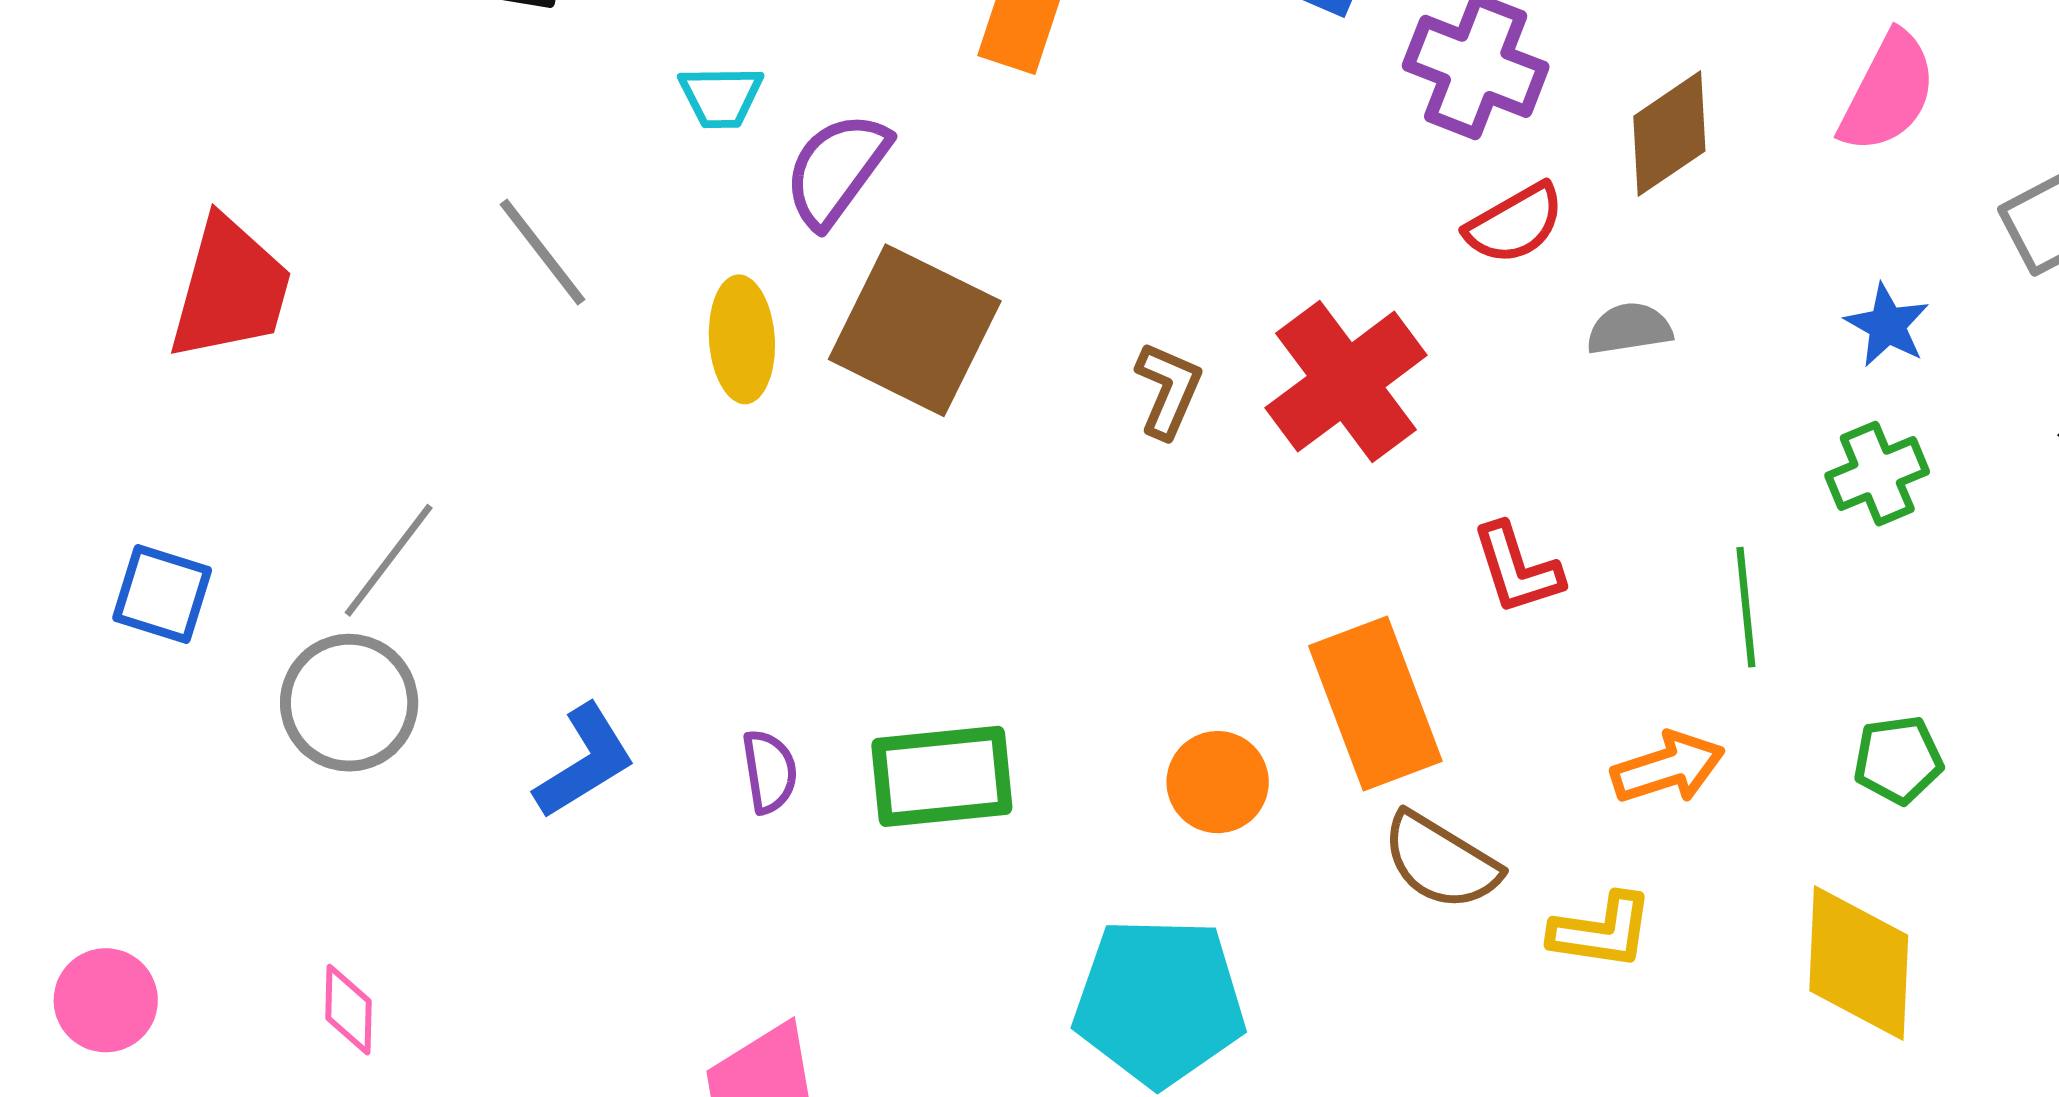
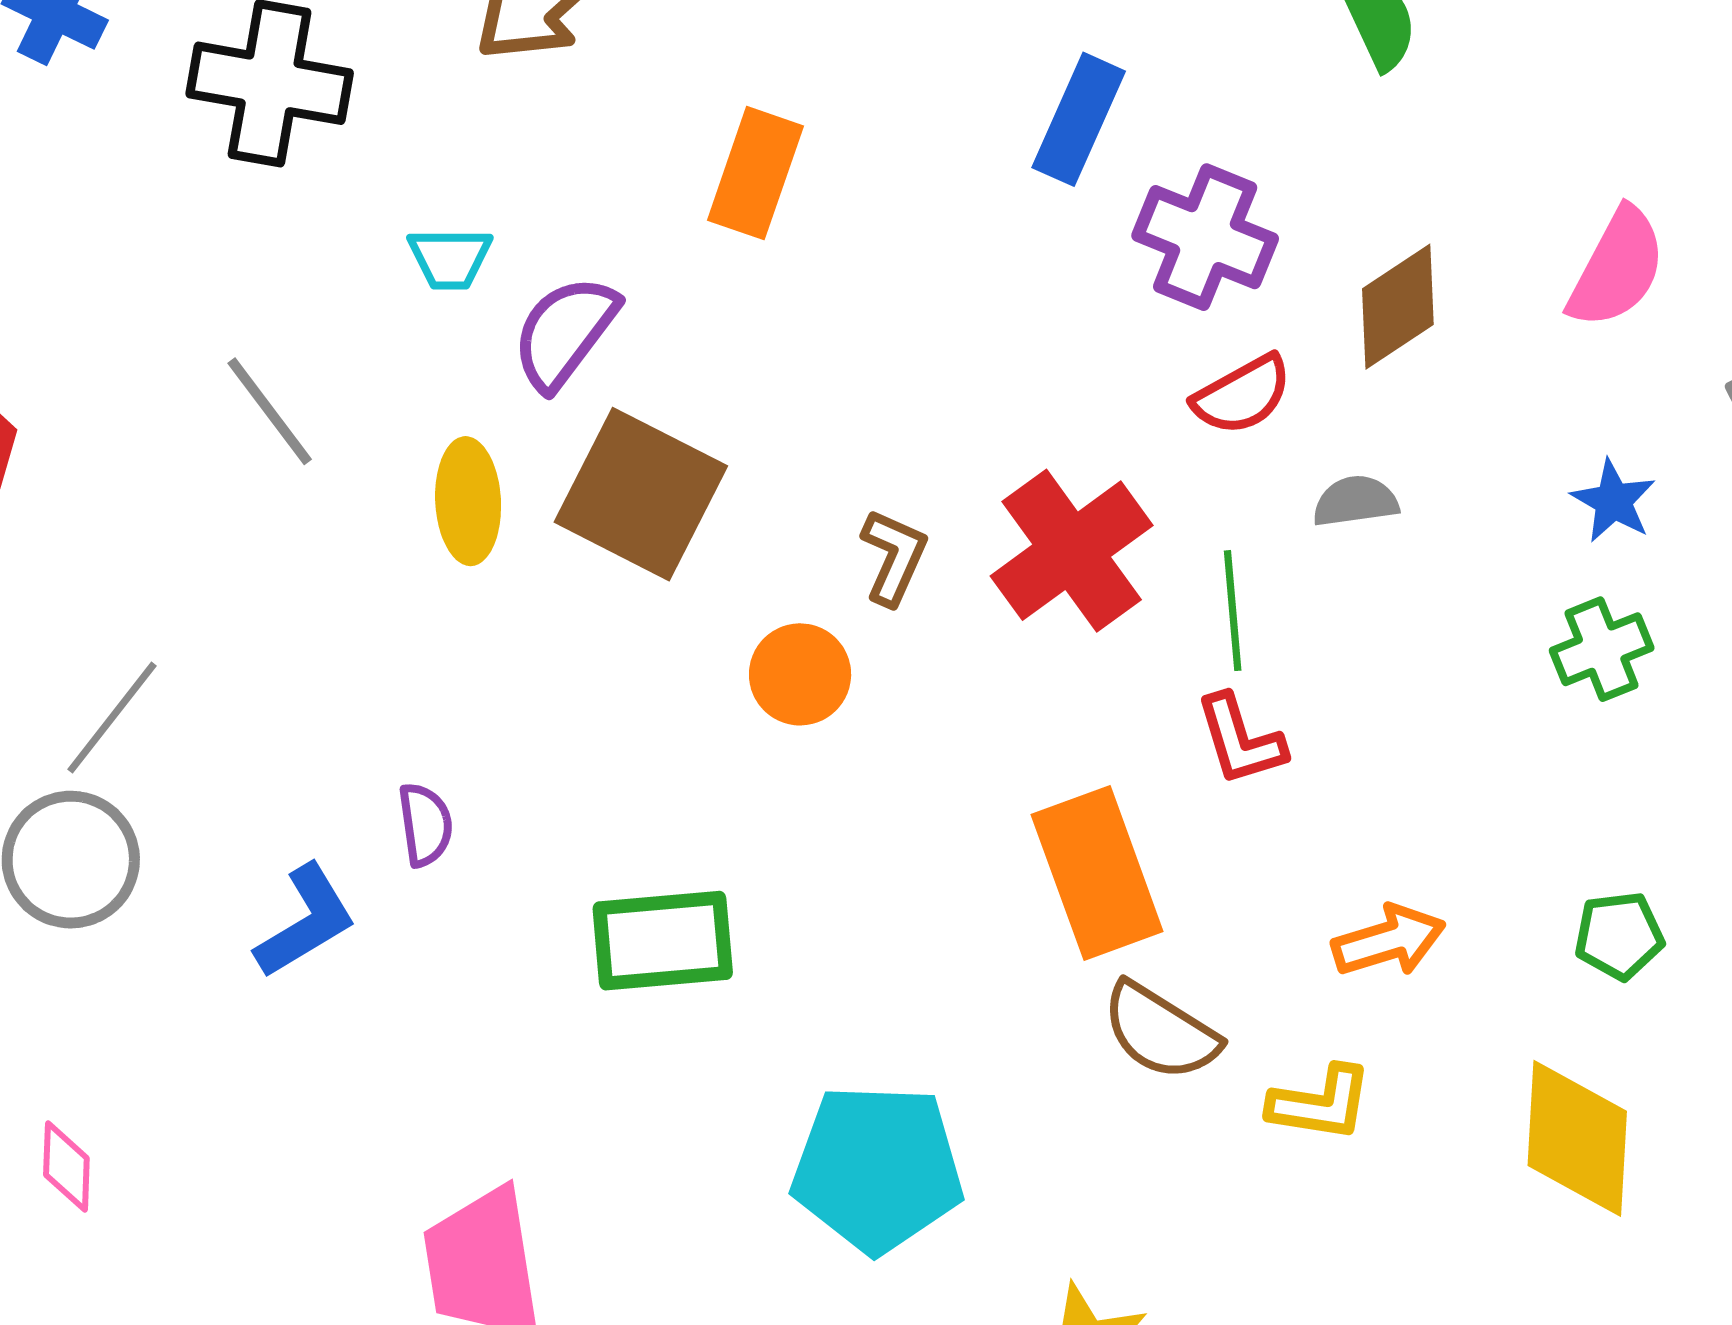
green line: (1746, 607) -> (1233, 611), moved
purple semicircle: (769, 771) -> (425, 825), moved
orange circle: (1218, 782) -> (800, 674), moved

